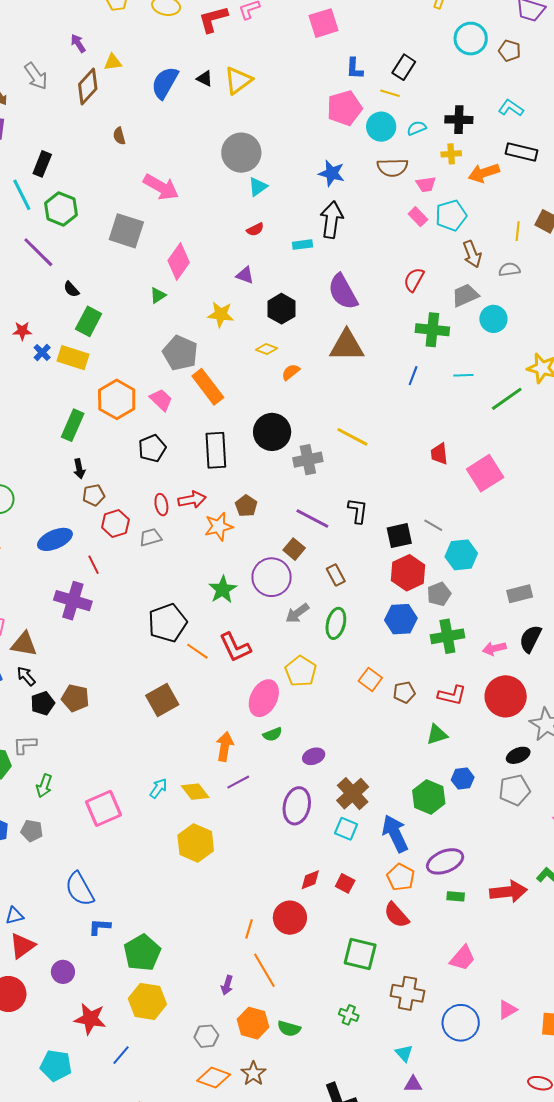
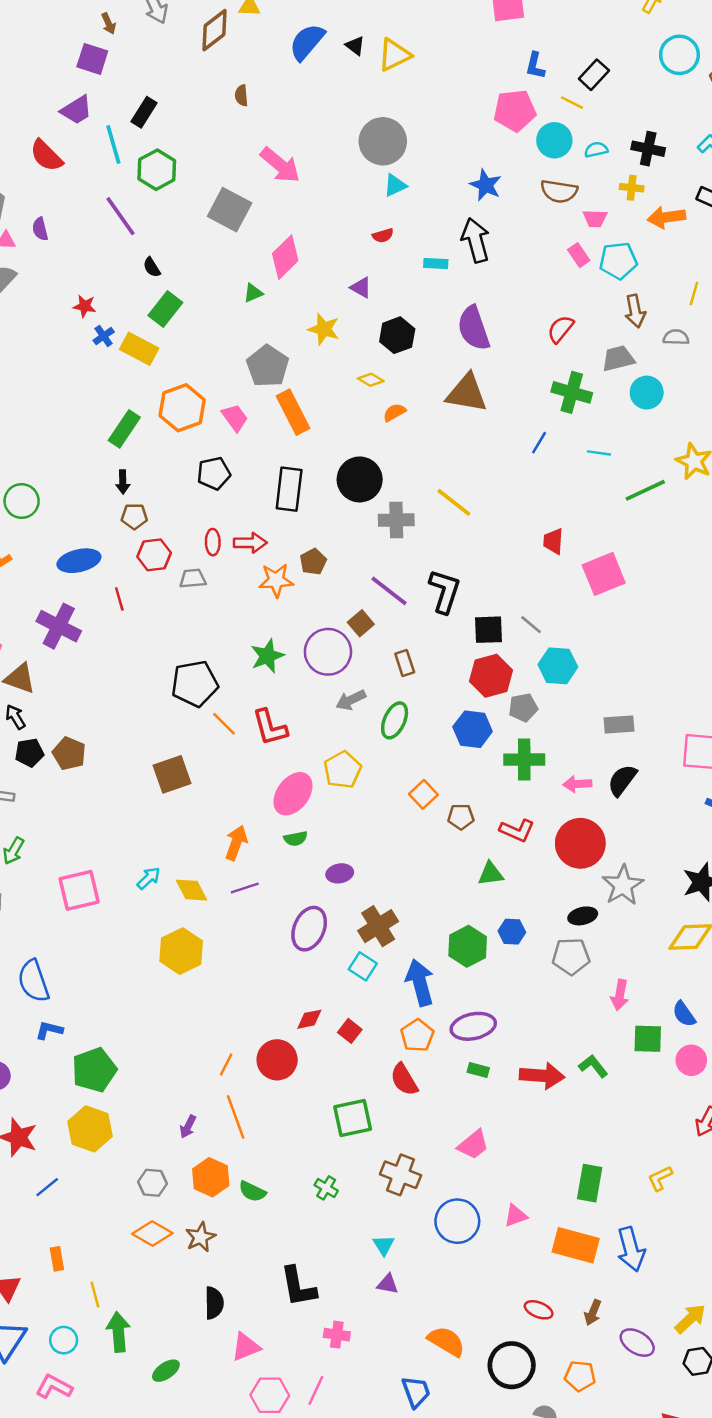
black arrow: (332, 220) -> (476, 240), turned -33
black L-shape: (358, 511) -> (445, 591), size x1.4
purple cross: (73, 601) -> (59, 626), moved
green square: (360, 954) -> (353, 1118), turned -36

